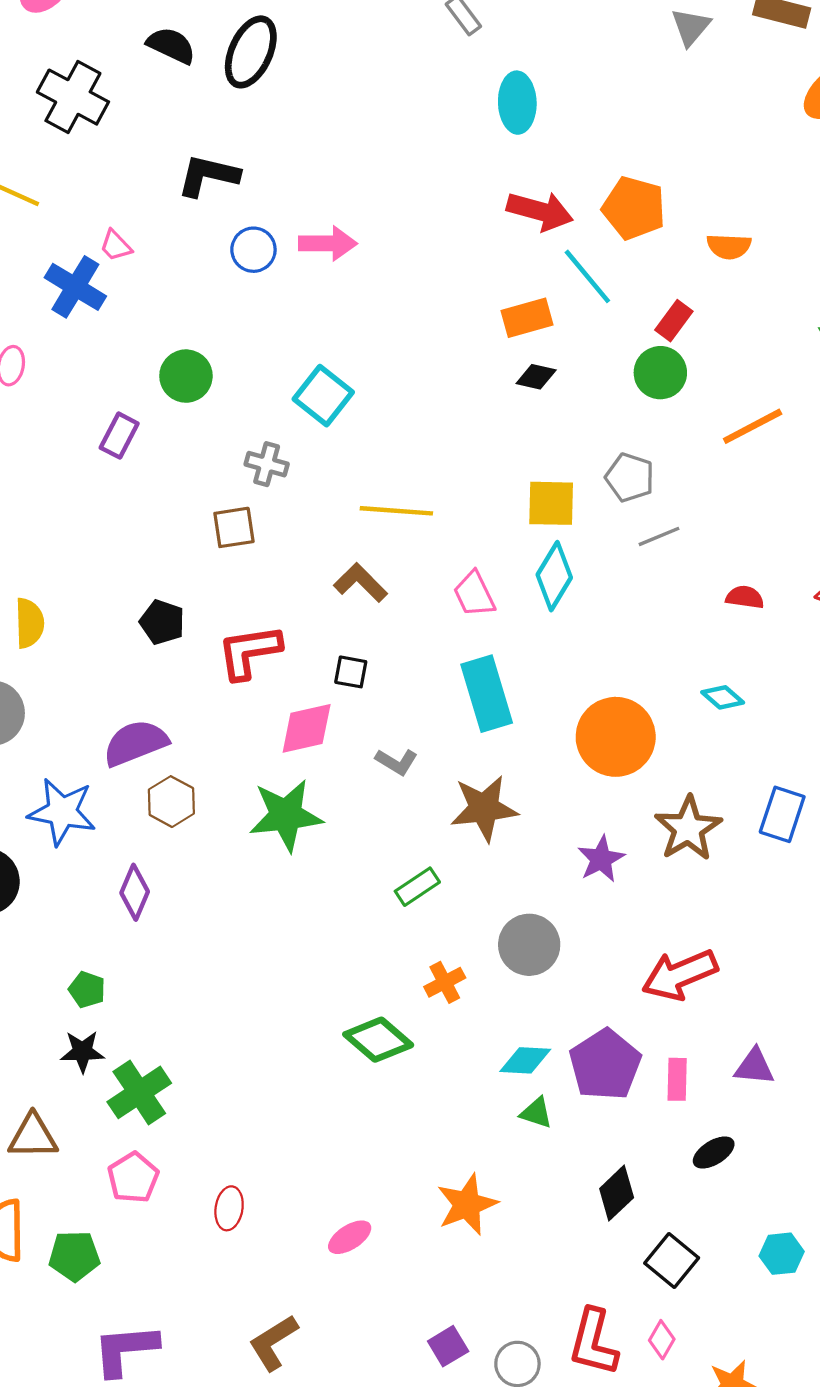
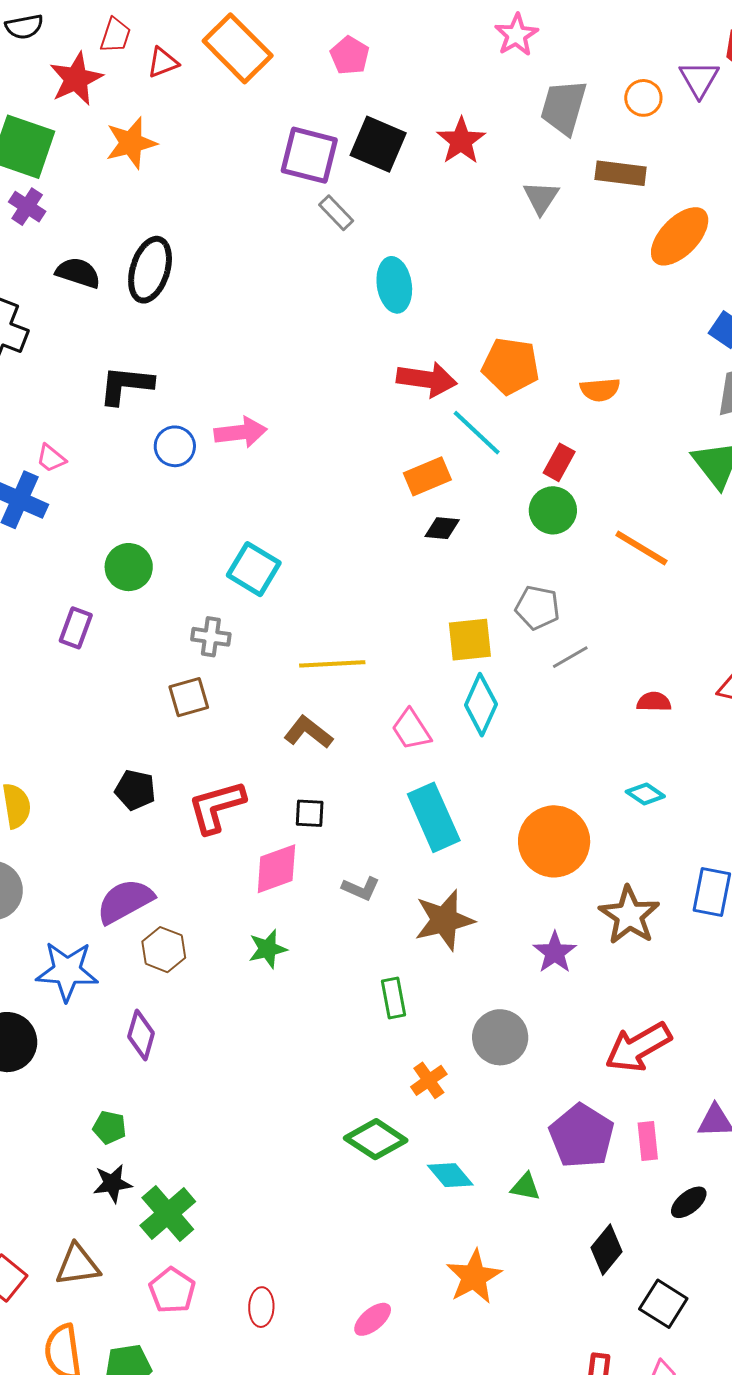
orange line: (753, 426) -> (641, 548), turned 66
green star: (286, 815) -> (268, 949), size x0.6
green rectangle: (417, 887) -> (393, 998), turned -60
cyan diamond: (525, 1060) -> (450, 1175), moved, turned 54

